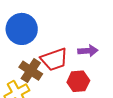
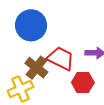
red trapezoid: (54, 59) -> (61, 59), turned -140

